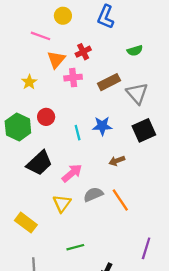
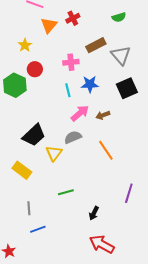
pink cross: (73, 78) -> (71, 62), moved
red circle: (46, 117) -> (35, 69), moved
black trapezoid: (39, 163) -> (34, 135), moved
pink arrow: (72, 173) -> (80, 113), moved
gray semicircle: (93, 194) -> (73, 137), moved

